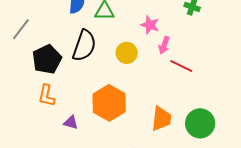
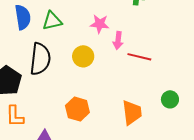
orange hexagon: (109, 103) -> (77, 109), size x0.7
green circle: (200, 123) -> (170, 99), moved, size x0.6

